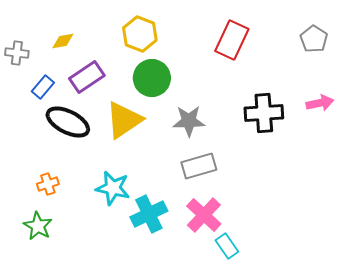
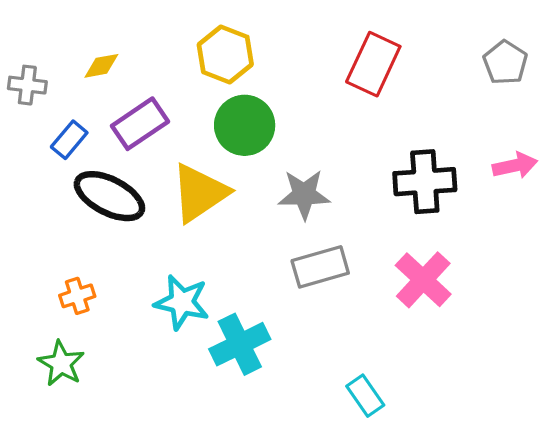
pink cross: (204, 215) -> (423, 280), moved

